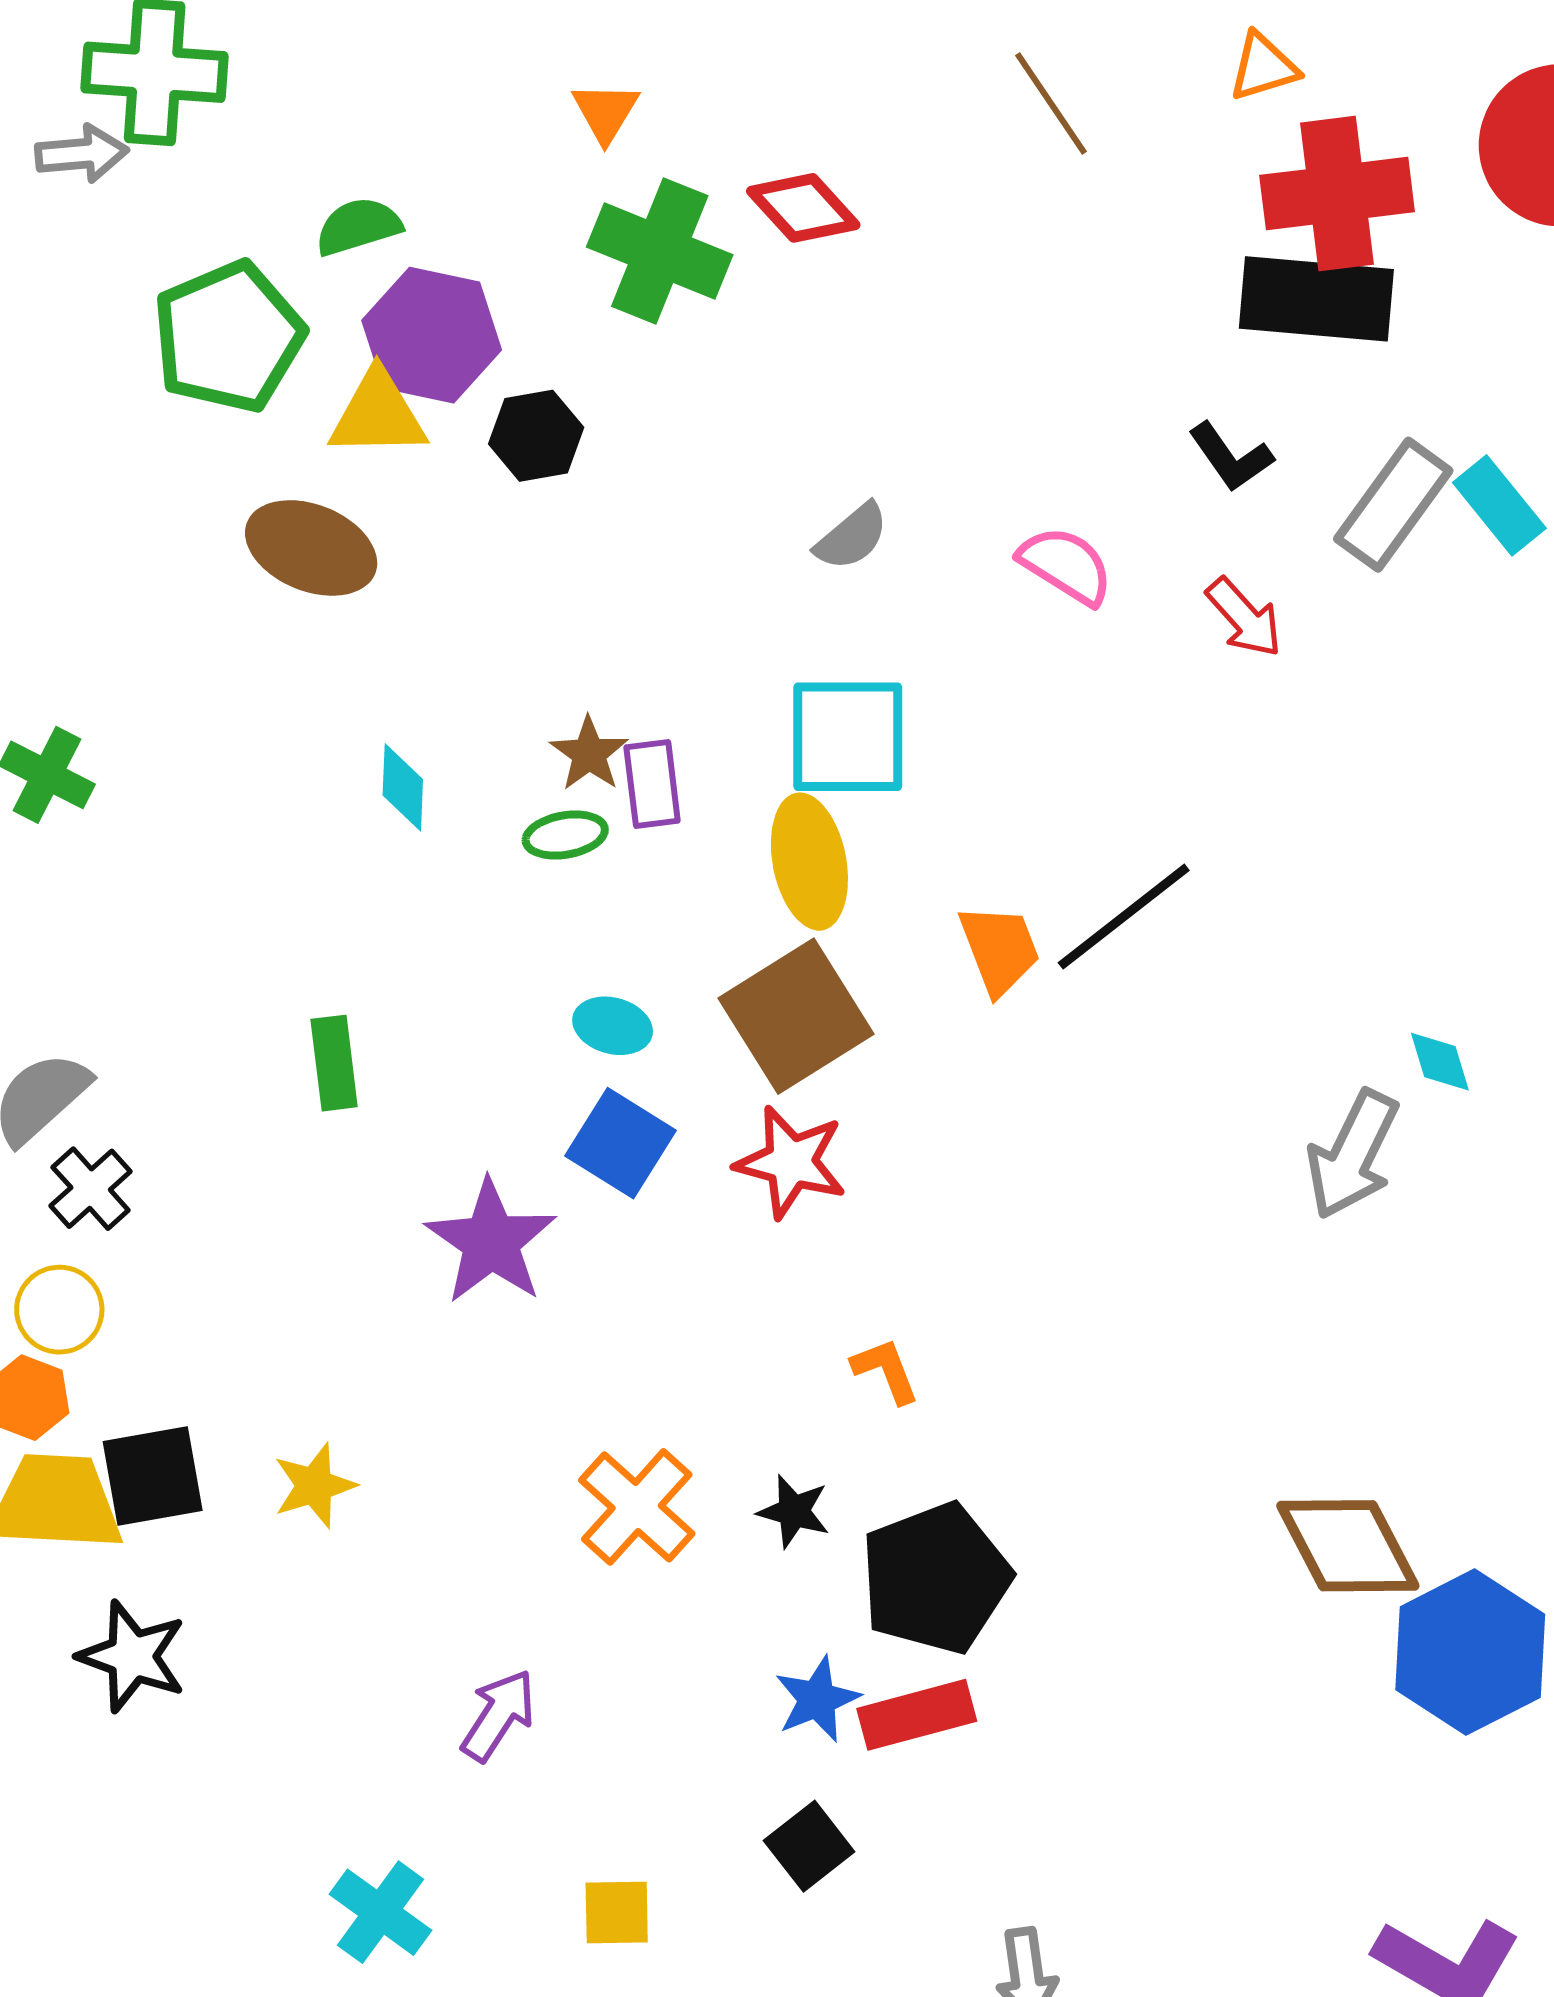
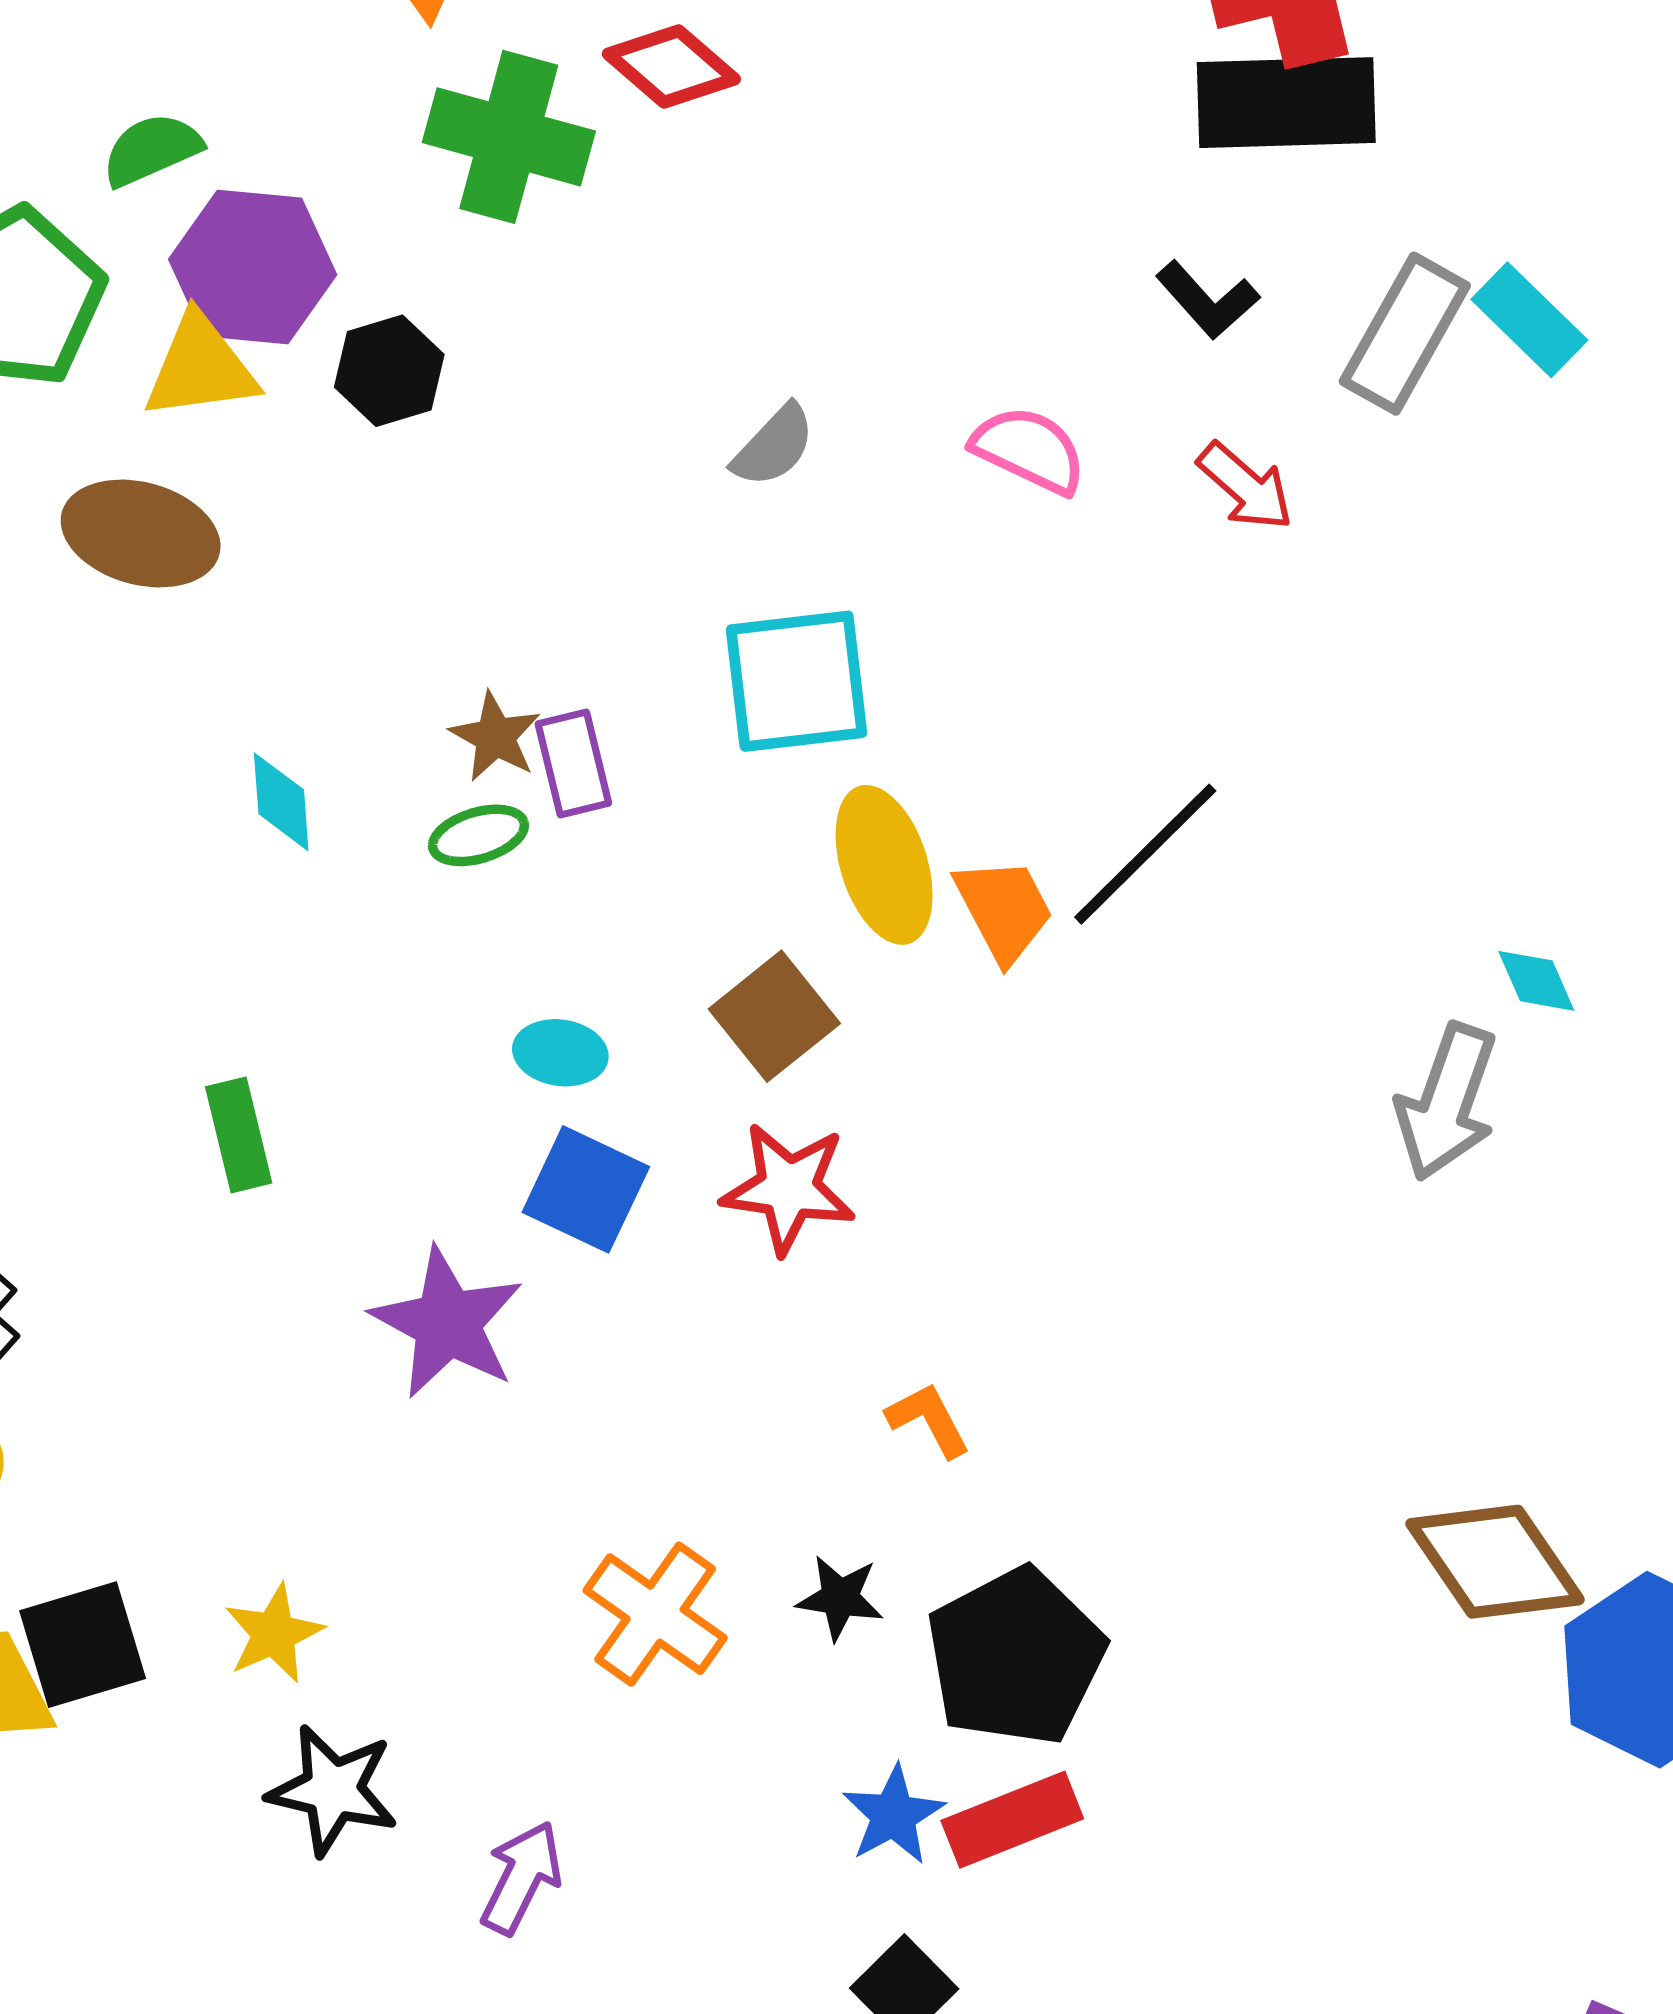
yellow ellipse: (809, 862) -> (884, 865), moved
brown square: (796, 1016) -> (774, 1016), size x0.7
black star: (132, 1656) -> (333, 1790), moved

